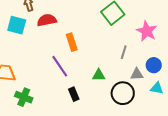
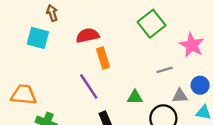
red semicircle: (47, 20) -> (88, 36), moved
gray line: (124, 52) -> (165, 70), turned 56

